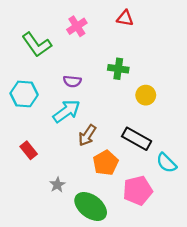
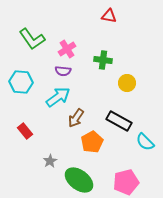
pink cross: (77, 26) -> (67, 49), moved
pink pentagon: (138, 190) -> (126, 182), moved

